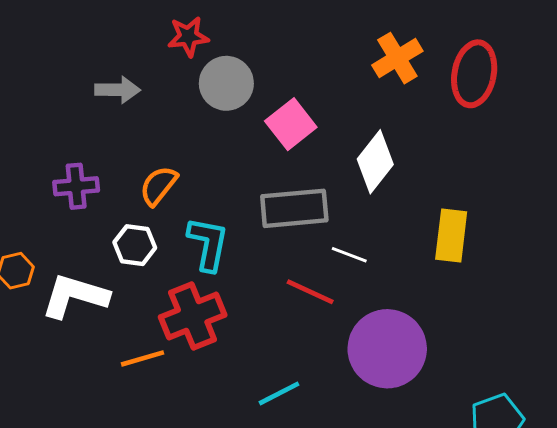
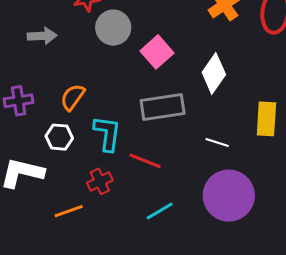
white line: (349, 255) -> (217, 142), moved
red line: (310, 292) -> (145, 161), moved
red cross: (193, 316) -> (100, 181), size x0.6
cyan line: (279, 393) -> (160, 211), moved

